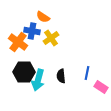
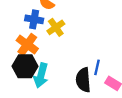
orange cross: (18, 42) -> (27, 45), moved
black semicircle: (61, 76) -> (83, 80), moved, size x1.5

